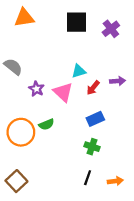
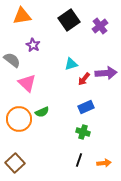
black square: (76, 22) -> (69, 20), turned -35
purple arrow: (118, 81) -> (106, 73), size x1.5
purple star: (36, 89) -> (33, 45), moved
pink triangle: (63, 92) -> (27, 83), moved

